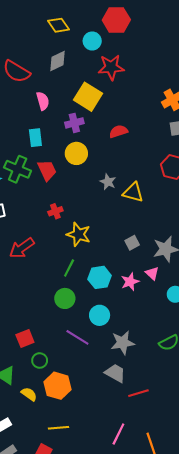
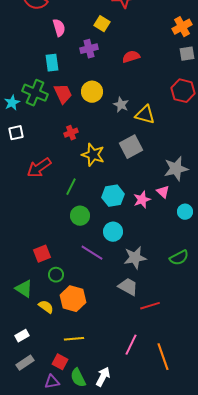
yellow square: (88, 97) -> (102, 24), size x0.6
yellow circle: (76, 153) -> (92, 92), moved
gray square: (132, 243) -> (131, 147), moved, size x1.6
green line: (69, 268) -> (71, 187), moved

